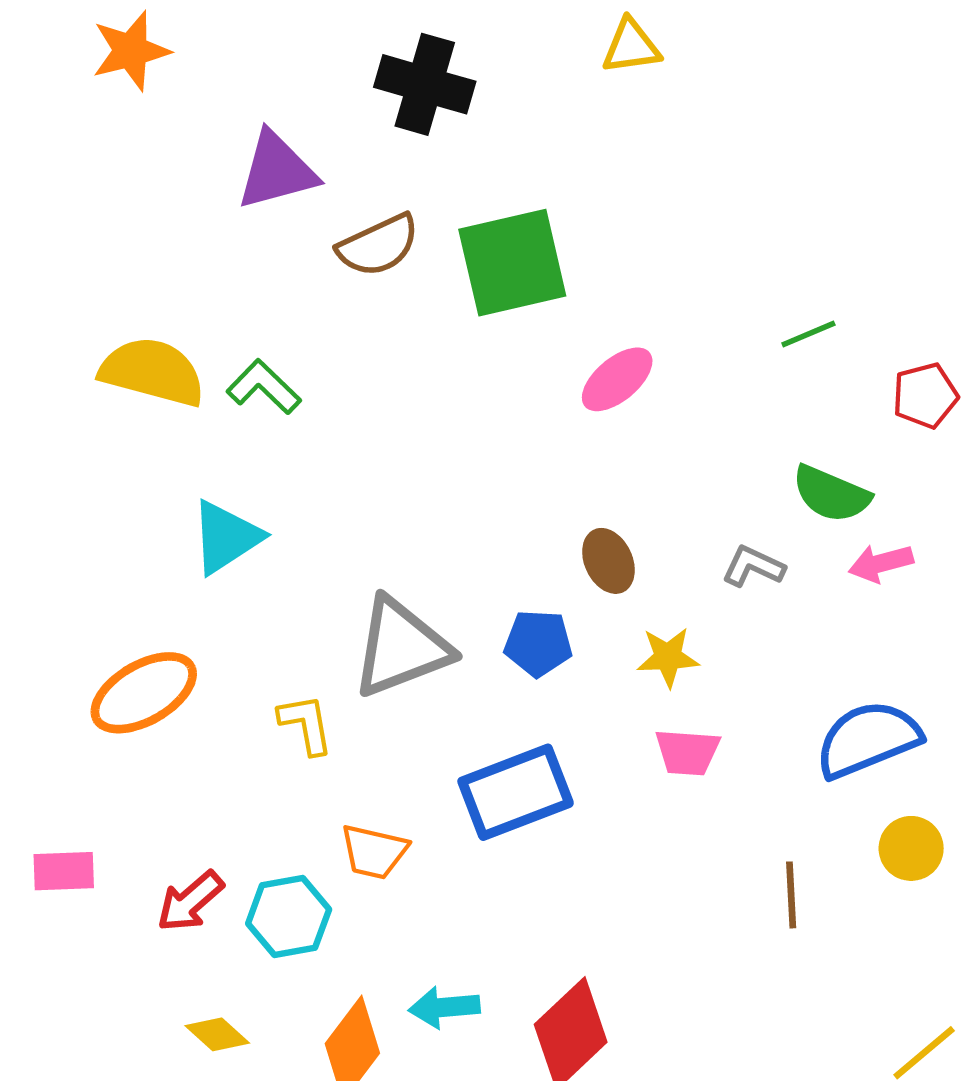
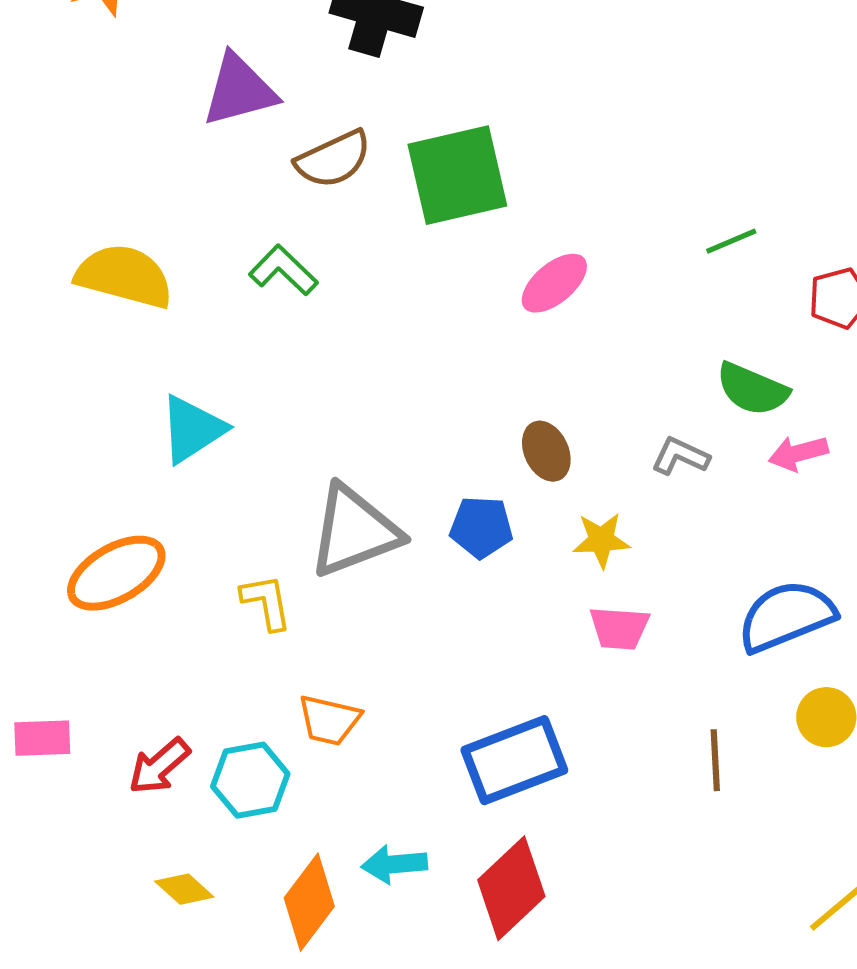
green L-shape: (264, 387) -> (283, 270), moved
blue rectangle: (516, 792) -> (514, 760), moved

